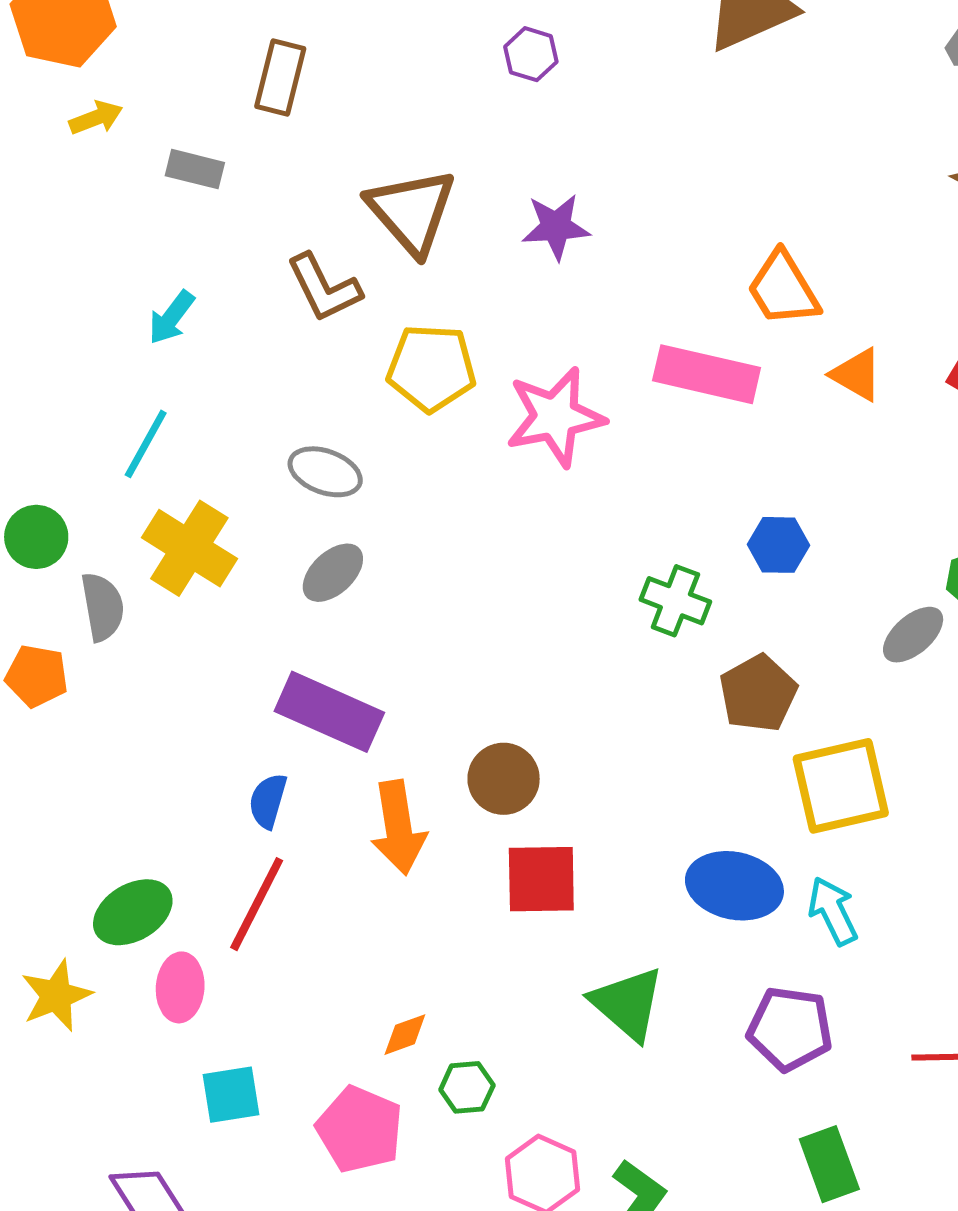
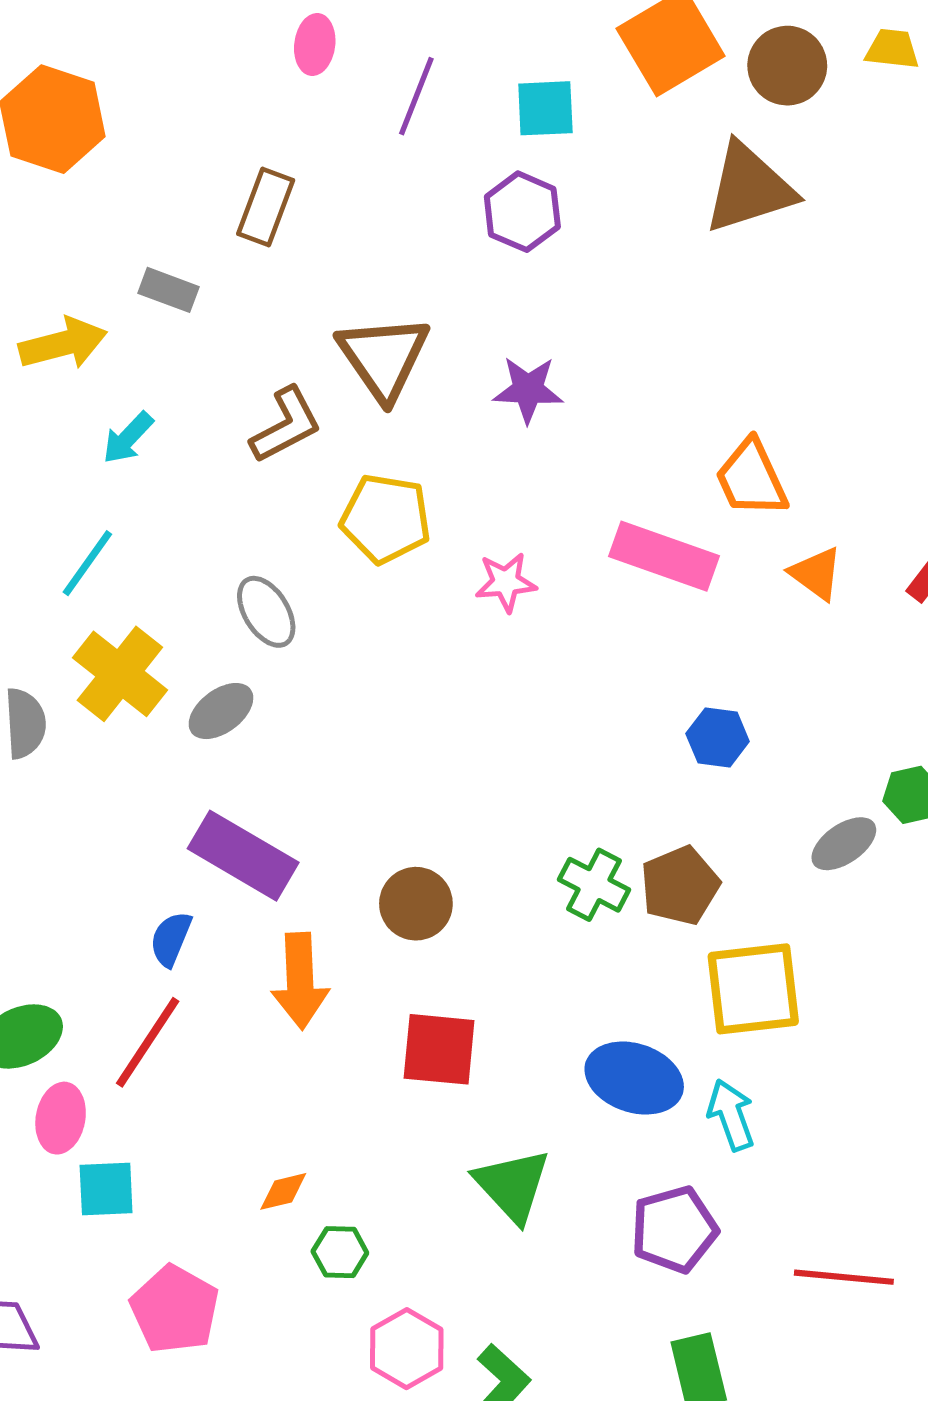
purple hexagon: (531, 54) -> (522, 212), size x1.4
yellow arrow: (96, 118) -> (63, 344), moved, size x1.6
brown L-shape: (324, 288) -> (286, 425), turned -98
pink star: (555, 417) -> (506, 582), size x0.6
gray ellipse: (325, 472) -> (266, 612), turned 32
gray ellipse: (333, 573) -> (221, 711), moved
green cross: (675, 601) -> (594, 885), moved
brown circle: (504, 779) -> (416, 904), moved
purple pentagon: (790, 1029) -> (674, 1229), turned -30
cyan square: (231, 1095) -> (106, 1189), moved
pink pentagon: (360, 1129) -> (175, 1309), moved

